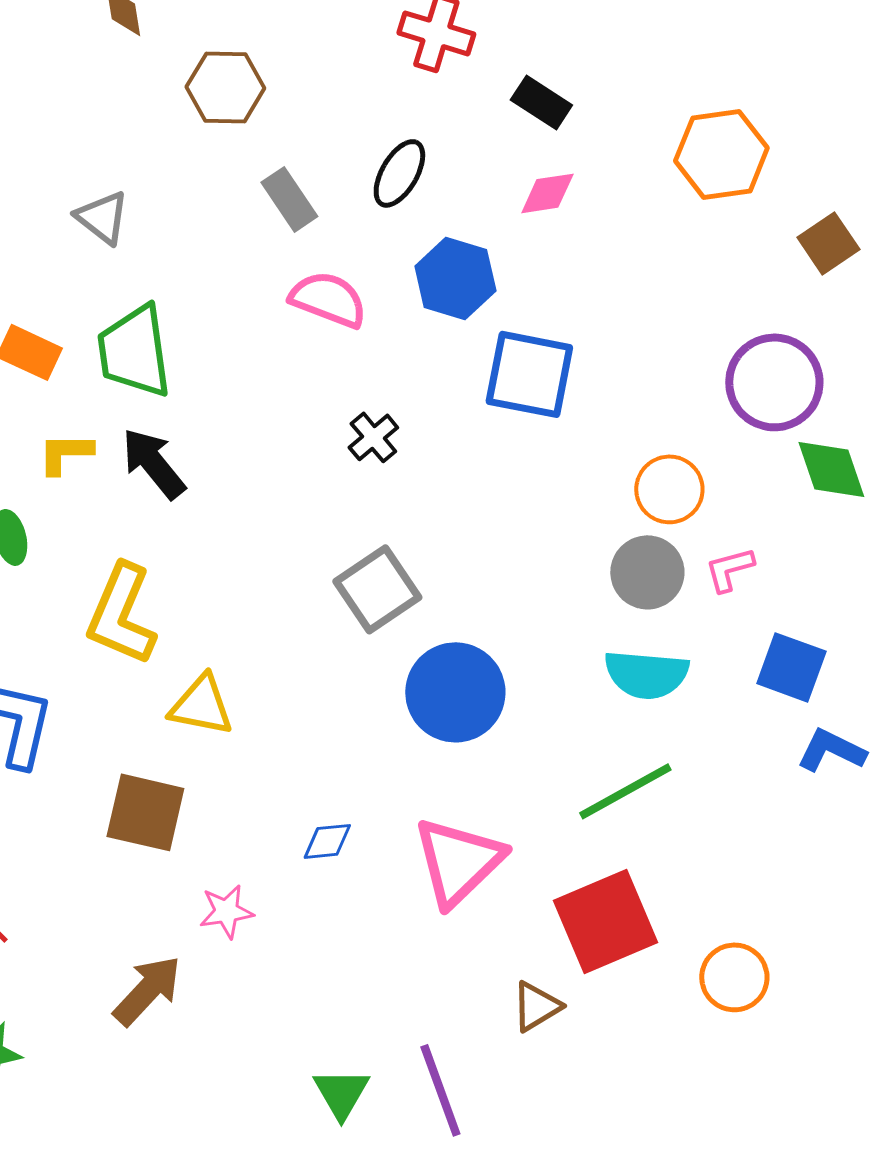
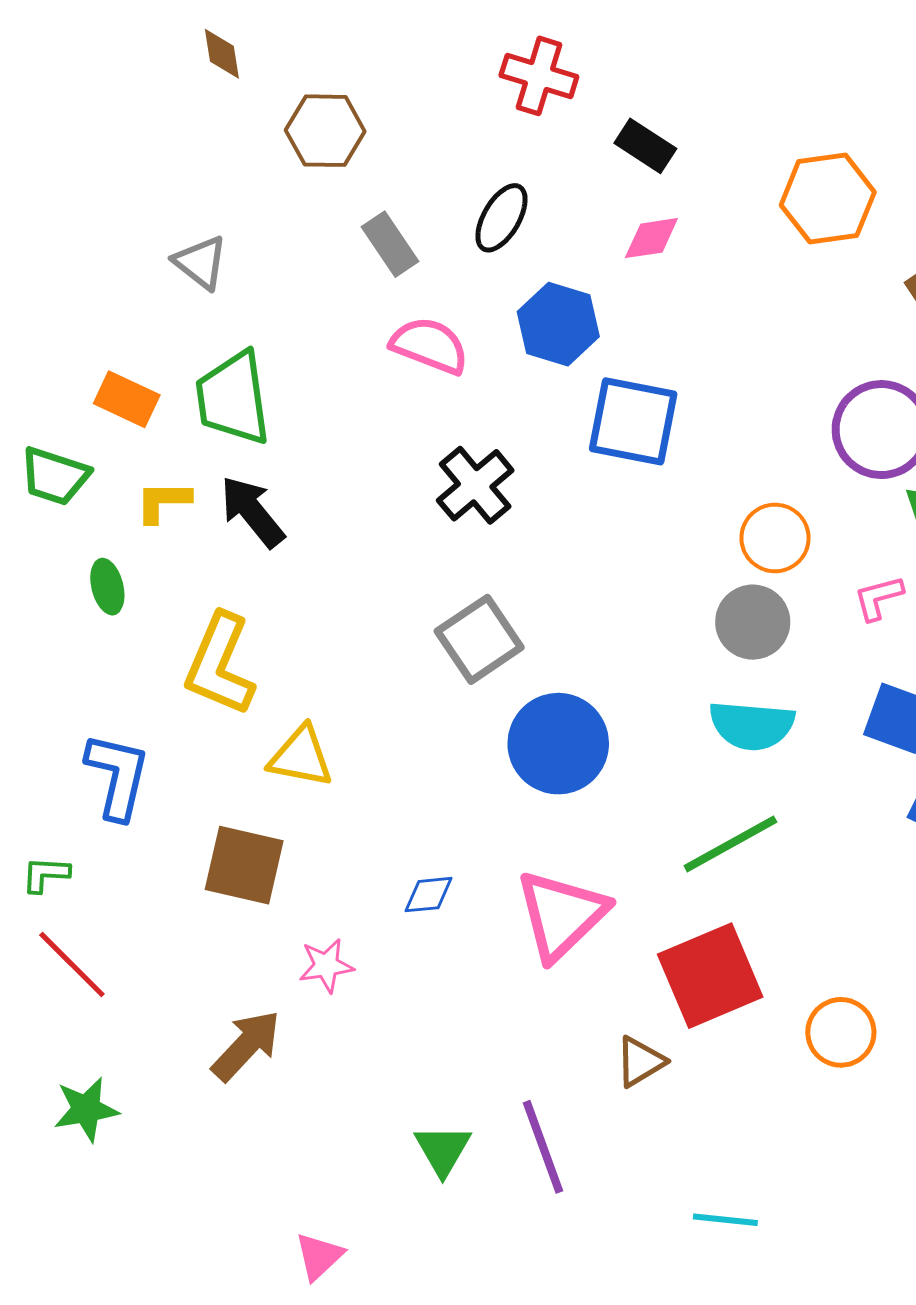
black cross: (373, 437) -> (475, 485), size x1.5
pink L-shape: (729, 569) -> (878, 598), moved

